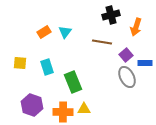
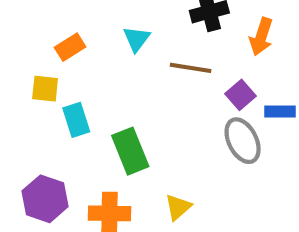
cyan triangle: (65, 32) -> (137, 39), moved
yellow square: (20, 63) -> (45, 89), moved
yellow triangle: (84, 109) -> (178, 207), moved, turned -40

